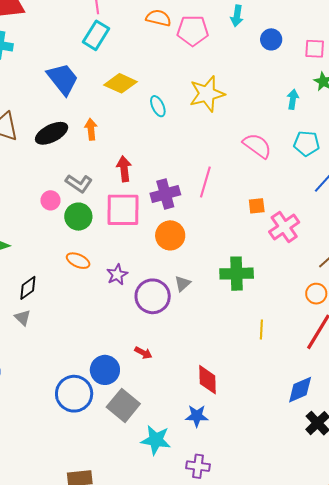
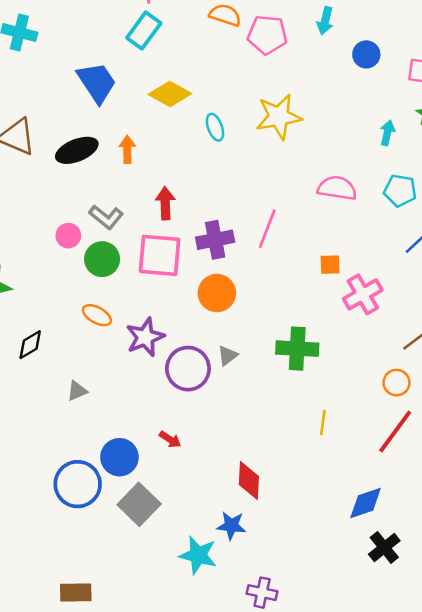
pink semicircle: (257, 146) -> (337, 188), turned -32
purple star: (117, 275) -> (145, 337), size x1.4
gray triangle: (23, 318) -> (77, 391), moved, turned 48
cyan star: (156, 440) -> (198, 555), moved
purple cross: (198, 466) -> (262, 593), moved

